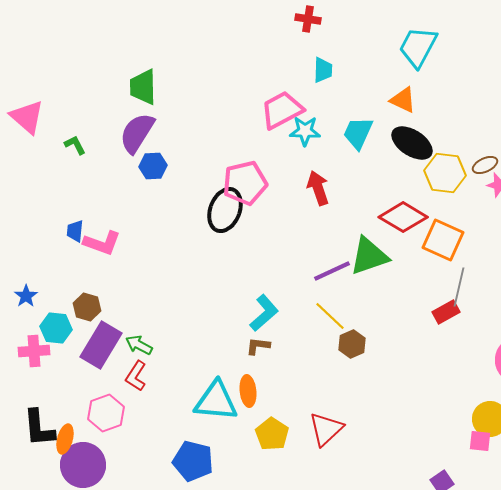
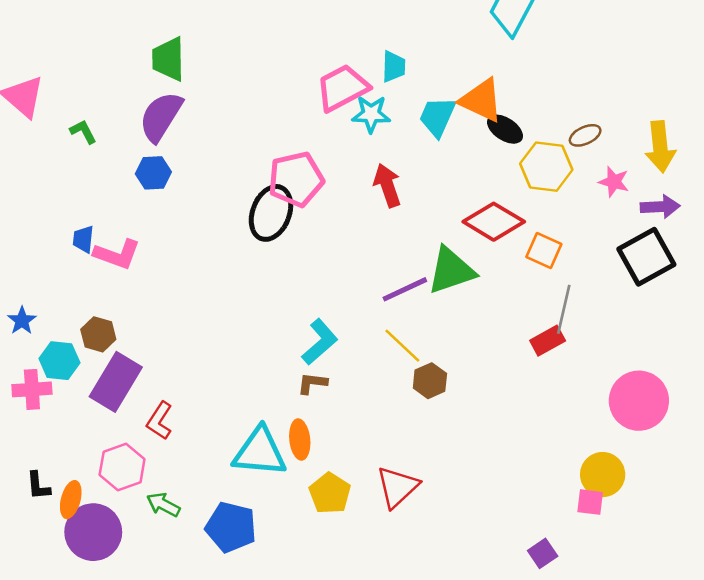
cyan trapezoid: (323, 70) -> (394, 67), moved
orange triangle: (403, 100) -> (481, 100), moved, size x1.4
black ellipse: (412, 143) -> (505, 129), size x0.7
brown ellipse: (485, 165) -> (585, 135), moved
blue hexagon: (153, 166) -> (153, 173), moved
orange square: (443, 240) -> (544, 251), size x0.7
green arrow: (139, 345) -> (163, 505), moved
black L-shape: (39, 428) -> (38, 486), size x0.6

